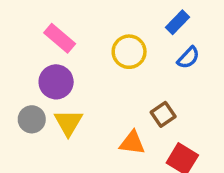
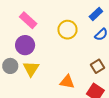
brown square: (163, 114) -> (98, 66), moved

